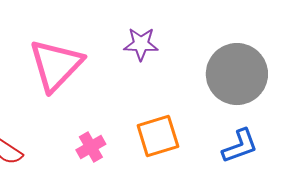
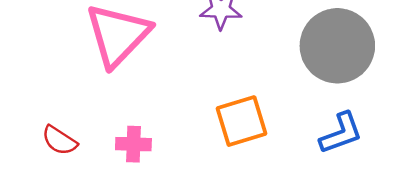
pink cross: (91, 147) -> (133, 144), moved, turned 32

